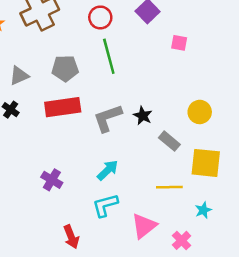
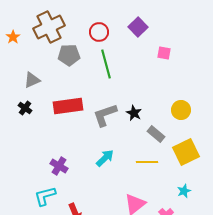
gray pentagon: (65, 68) -> (69, 55), moved
yellow square: (206, 163) -> (186, 152), turned -32
yellow line: (169, 187) -> (147, 162), moved
cyan L-shape: (105, 205) -> (45, 196), moved

